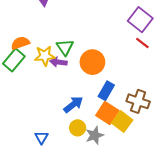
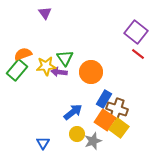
brown cross: (138, 101) -> (117, 109), moved

